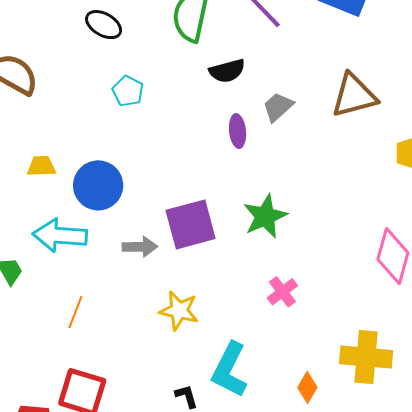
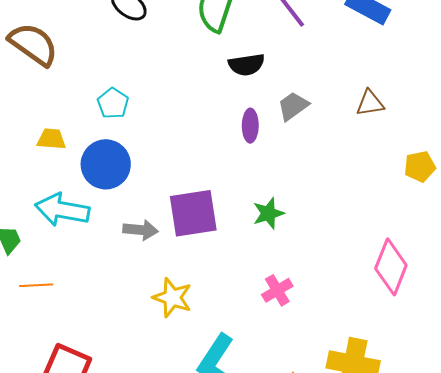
cyan pentagon: (128, 91) -> (113, 103), moved
brown triangle: (354, 96) -> (370, 103), size x0.6
green star: (265, 216) -> (268, 213), size x0.7
orange line: (75, 312) -> (36, 285), moved, turned 60

